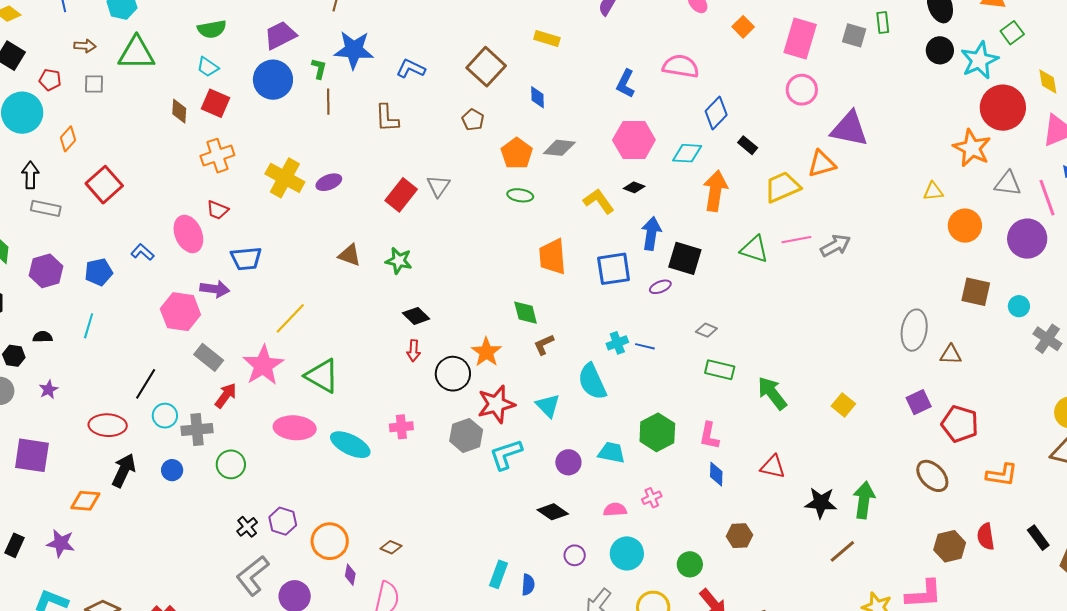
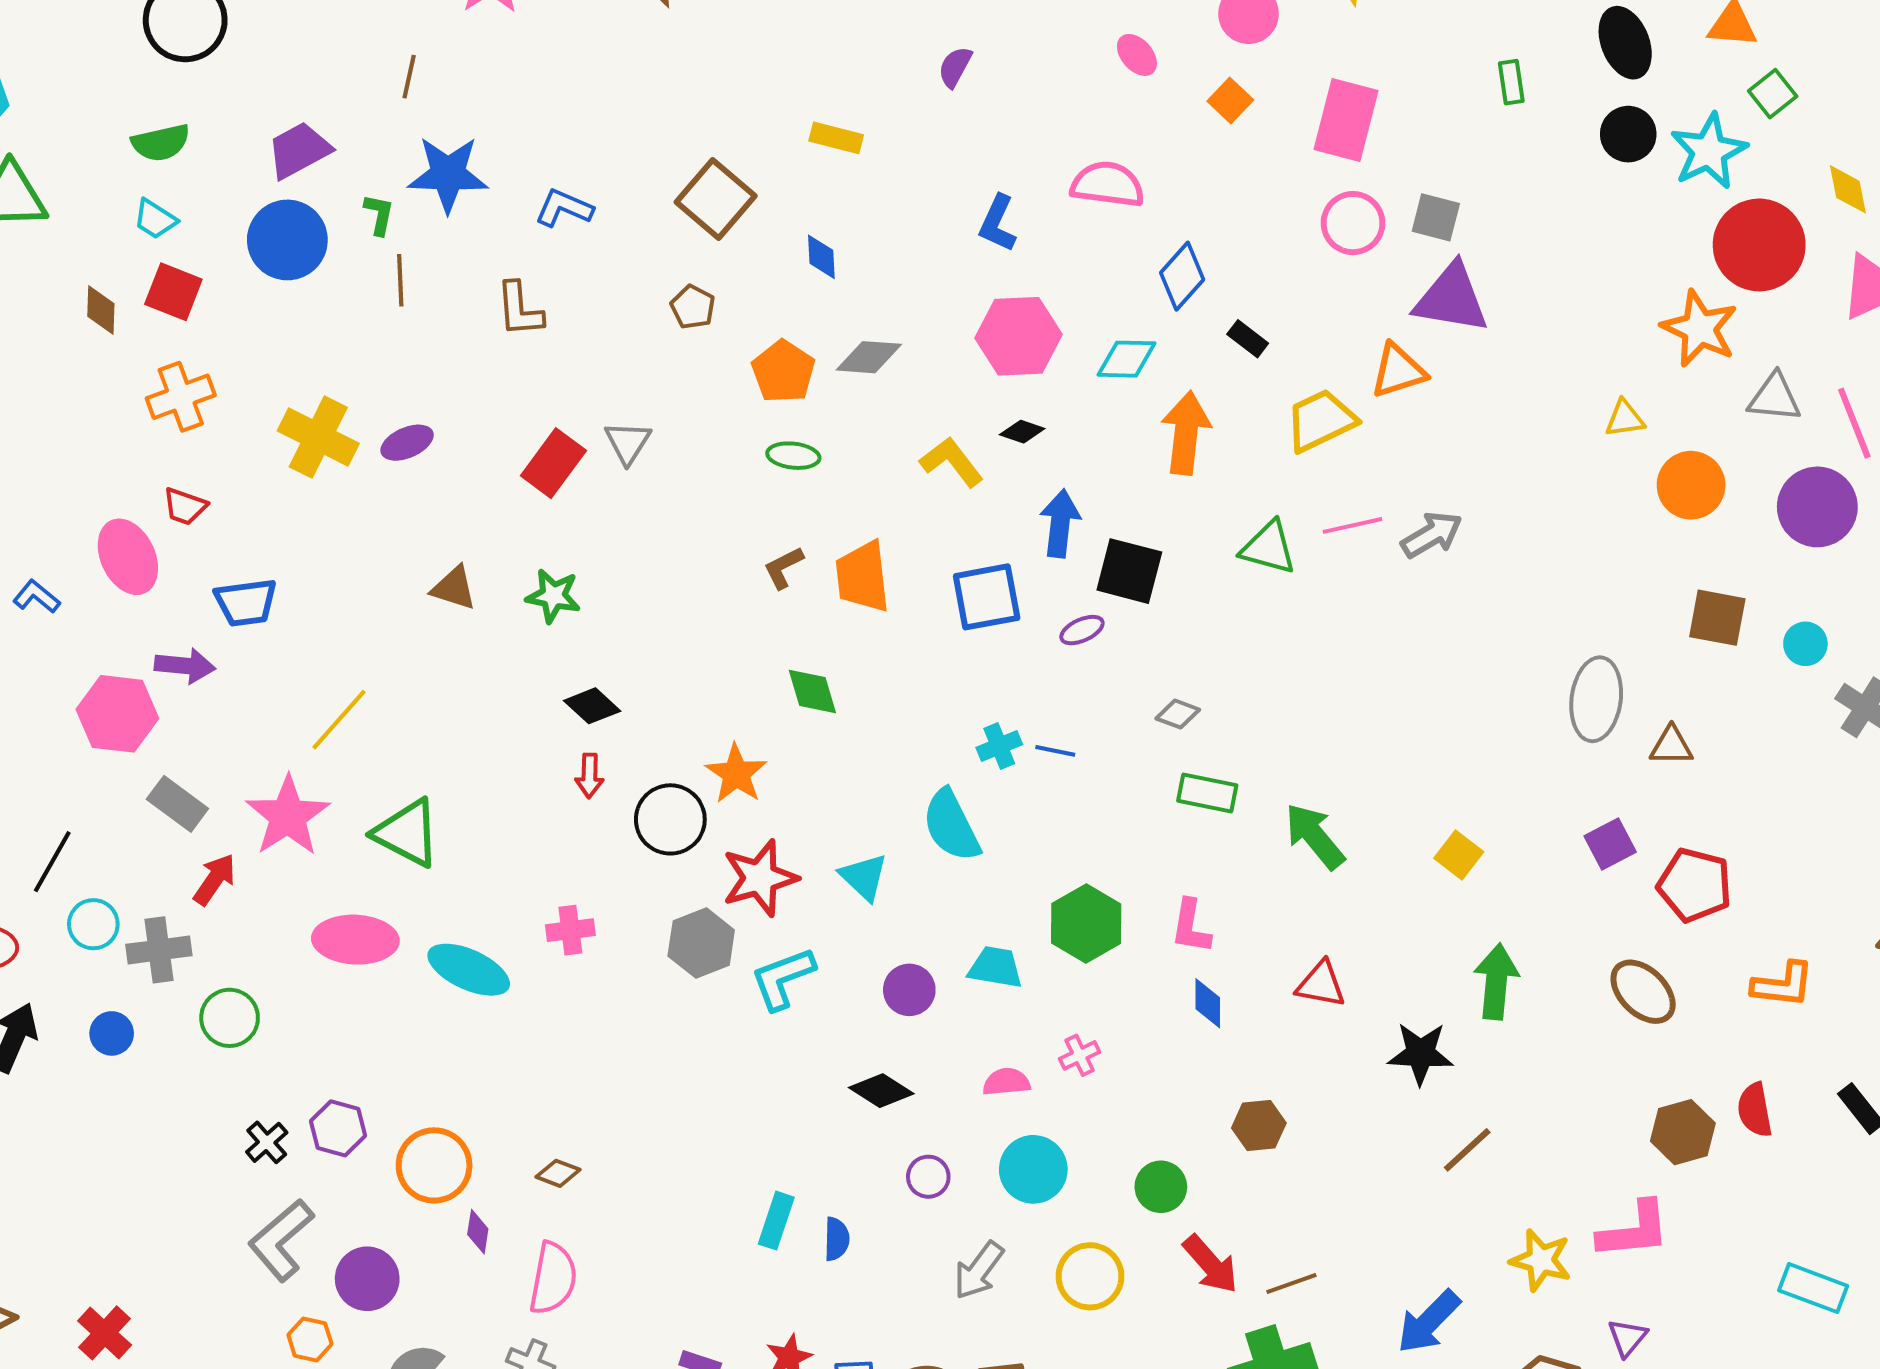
gray square: (854, 35) -> (1436, 217), moved
brown L-shape: (544, 345) -> (783, 568), moved
green arrow: (864, 500) -> (1496, 982), moved

